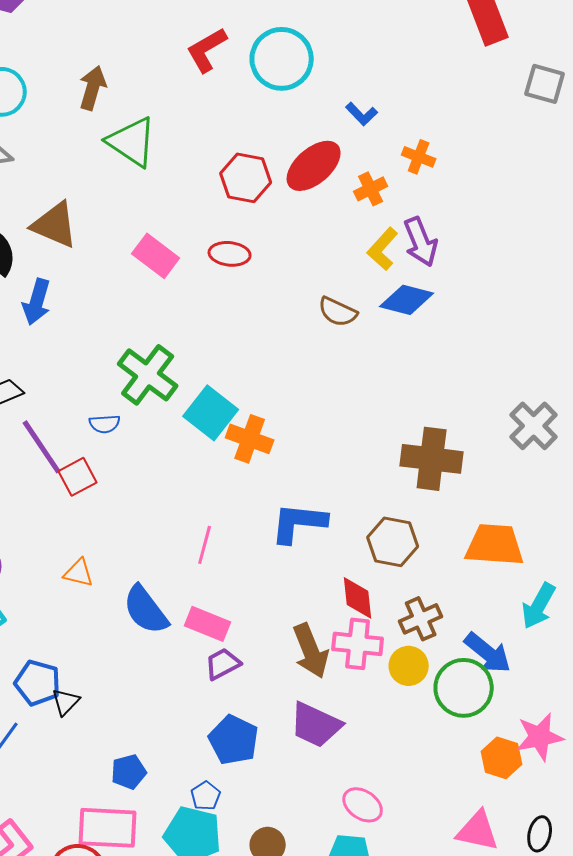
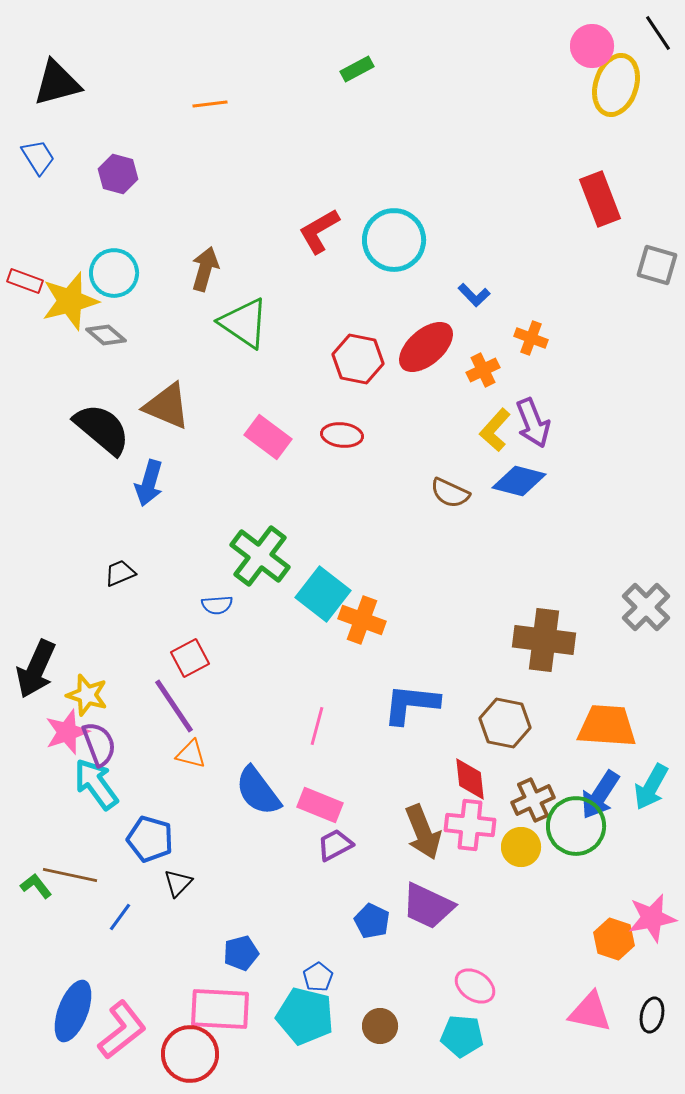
purple line: (42, 447) -> (174, 706), moved
blue arrow: (488, 653) -> (600, 795), moved, turned 84
blue pentagon: (38, 683) -> (150, 839), moved
green circle: (464, 688) -> (576, 826), moved
blue pentagon: (234, 740) -> (372, 921), moved, size x0.7

